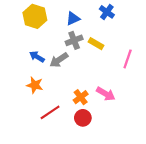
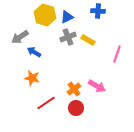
blue cross: (107, 12) -> (98, 11), turned -32
yellow hexagon: (35, 16) -> (45, 15), moved
gray arrow: (59, 60) -> (20, 37), moved

